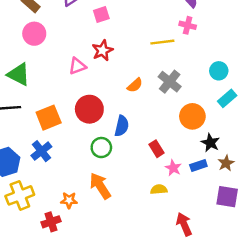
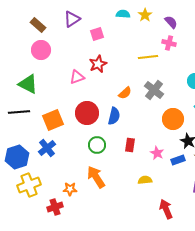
blue semicircle: (122, 126) -> (114, 116), moved
red rectangle: (156, 149) -> (130, 145), moved, turned 40
pink star: (173, 168) -> (157, 153), moved

